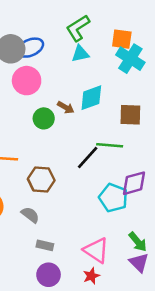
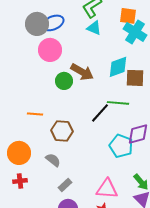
cyan triangle: (80, 54) -> (94, 28), turned 35
cyan diamond: (91, 98) -> (118, 67), moved
brown arrow: (66, 107) -> (82, 72), size x1.6
gray rectangle: (45, 245) -> (65, 185), turned -56
pink triangle: (96, 250) -> (107, 189), turned -30

